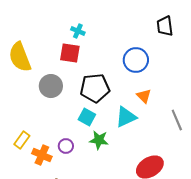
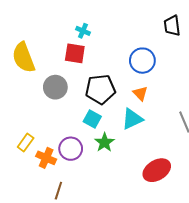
orange triangle: (144, 96) -> (140, 93), moved
green star: (99, 140) -> (104, 142), turned 30
purple circle: (66, 146) -> (71, 149), size x1.5

